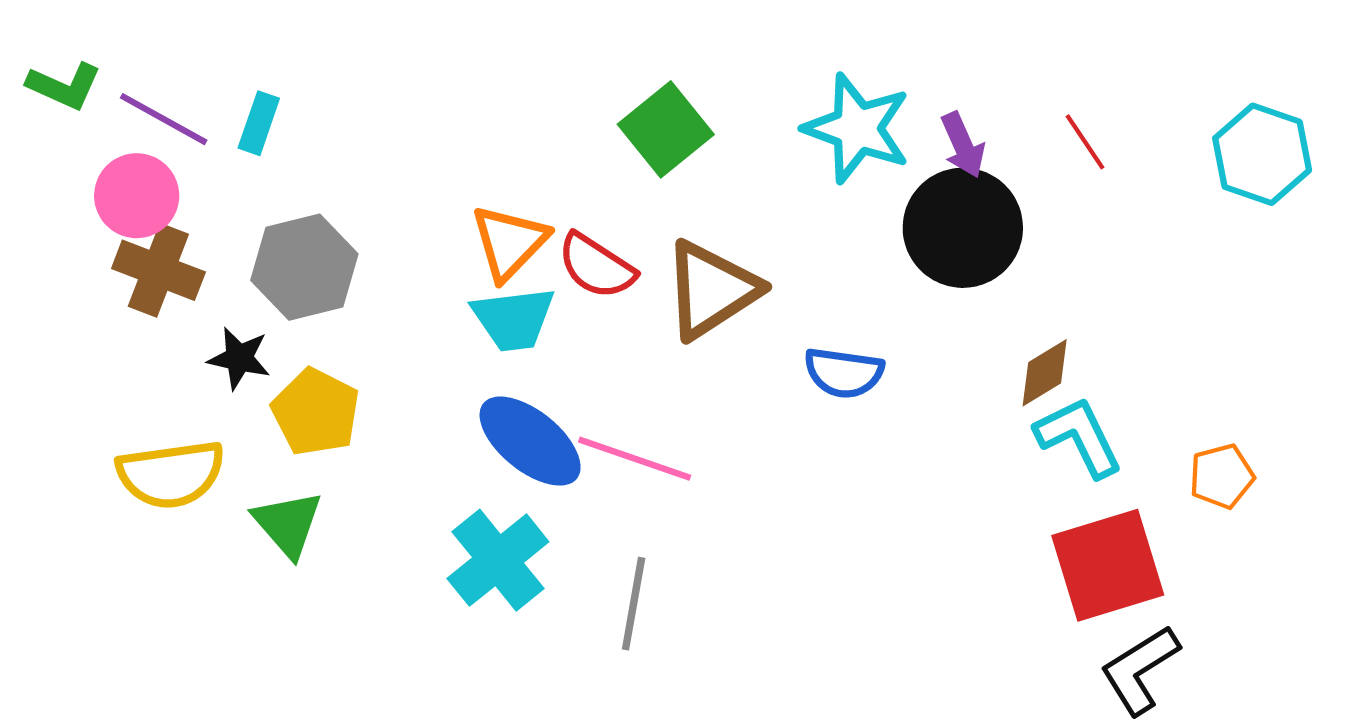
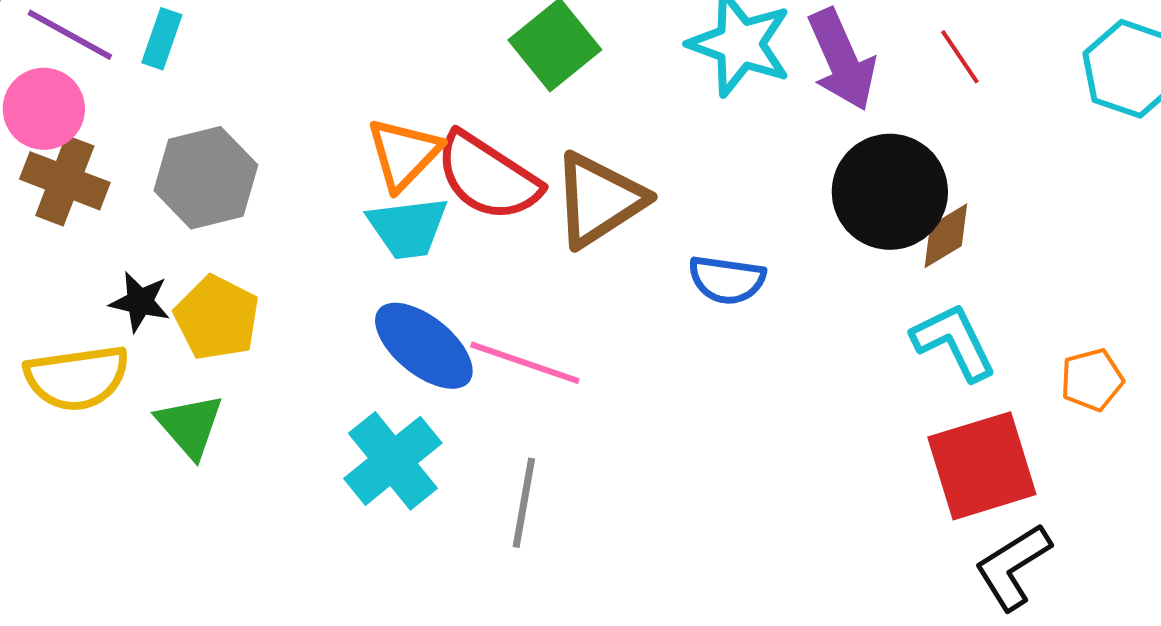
purple arrow: (963, 145) -> (842, 60), size x1.6
black circle: (963, 228) -> (890, 192), moved
red semicircle: (596, 266) -> (488, 177), size x1.4
black star: (239, 358) -> (140, 302), moved
brown diamond: (1045, 373) -> (946, 236), moved

